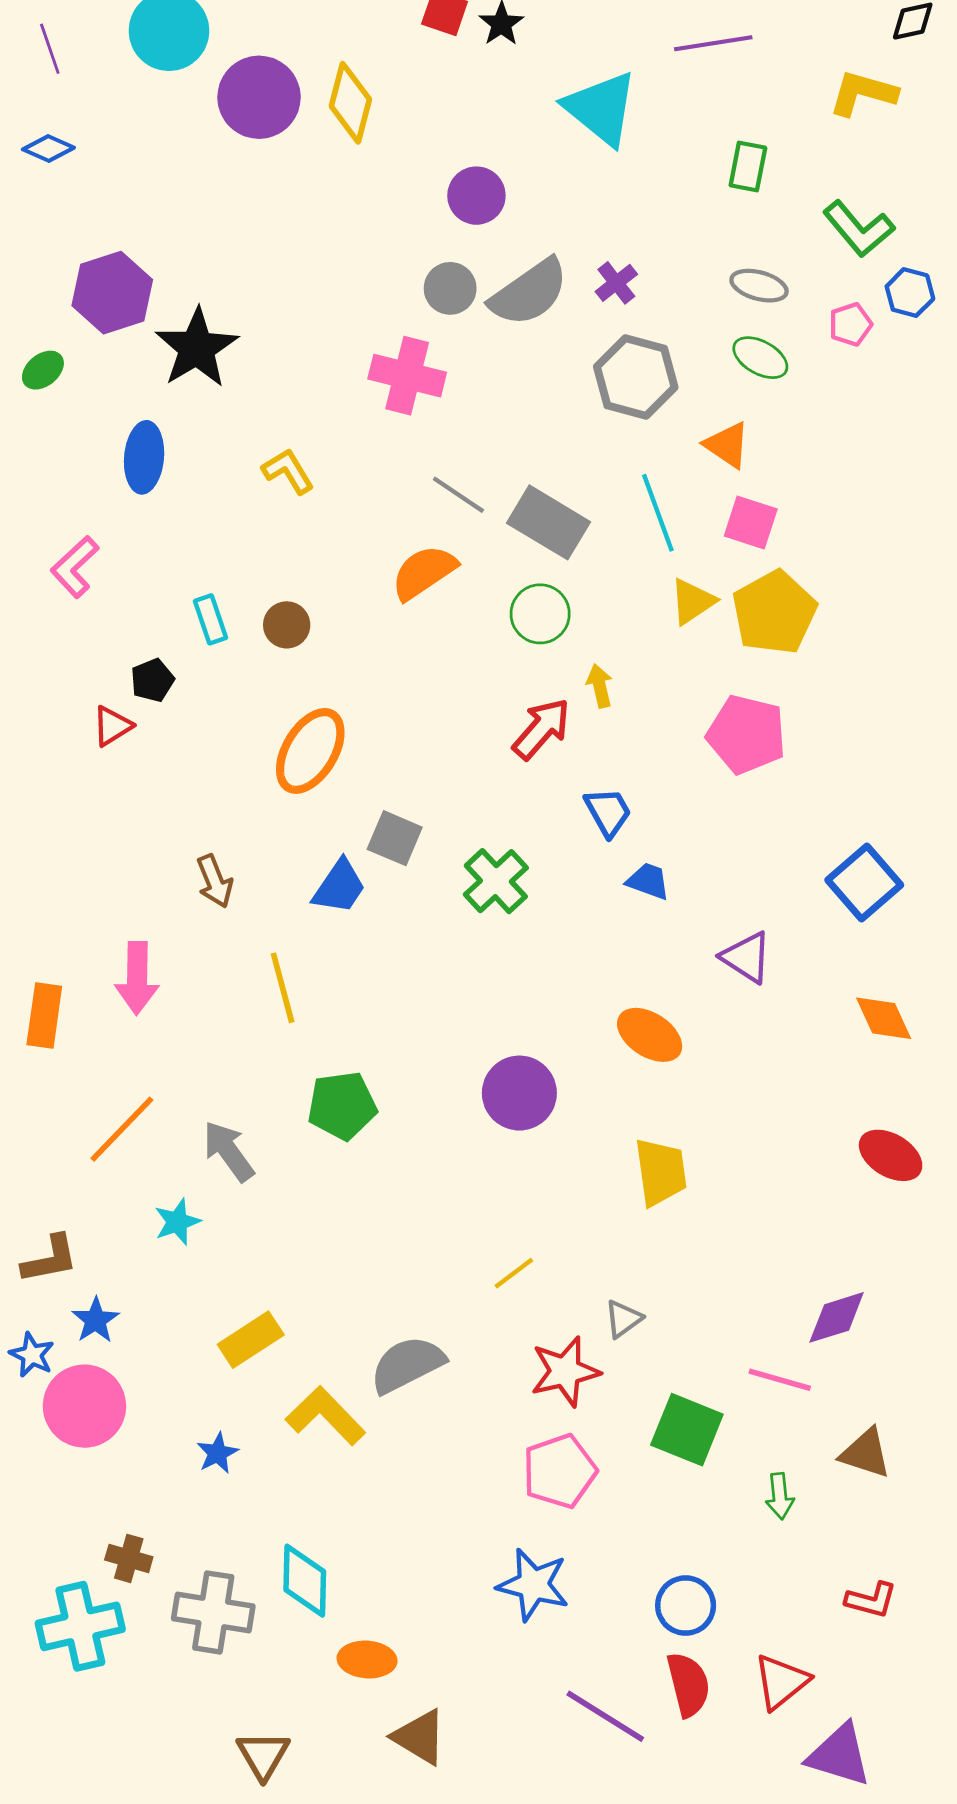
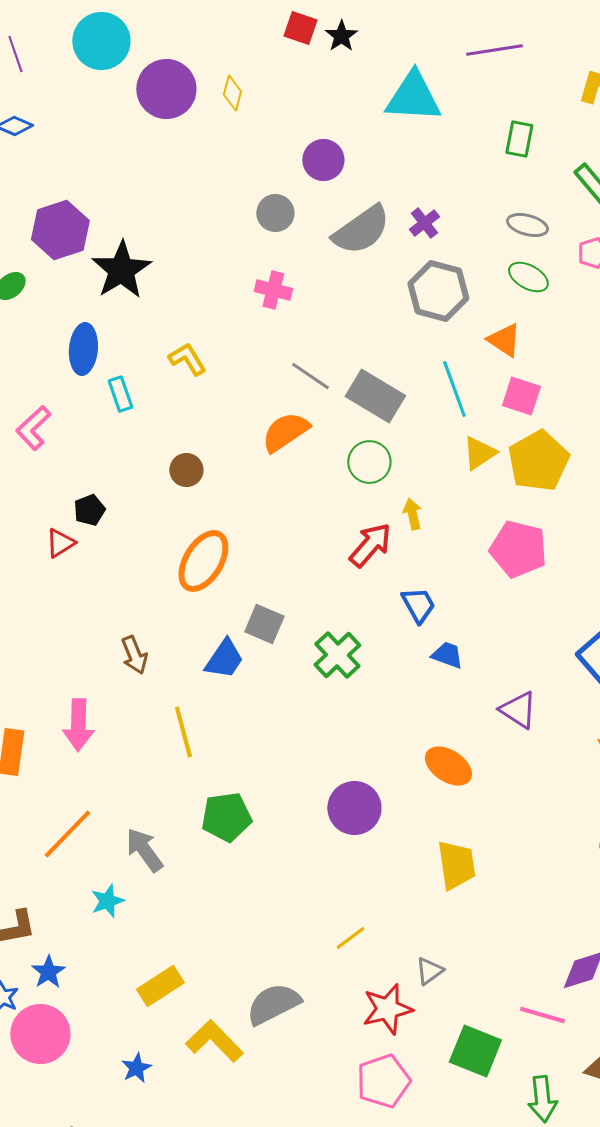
yellow diamond: (350, 103) -> (232, 93), size x0.6
cyan triangle: (601, 108) -> (413, 97), turned -36
gray circle: (450, 288) -> (275, 213), moved
pink cross: (407, 376) -> (273, 290), size x0.7
cyan rectangle: (211, 619) -> (120, 394), moved
green arrow: (780, 1496) -> (542, 1099), size x1.4

